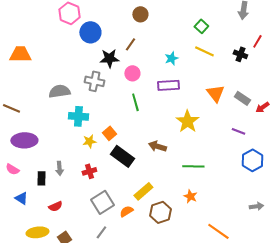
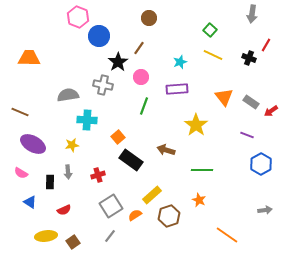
black star: (109, 58) -> (118, 62), turned -30
green line: (135, 102) -> (144, 106), turned 36
purple ellipse: (24, 140) -> (33, 144), turned 30
yellow star: (89, 141) -> (72, 145), moved

